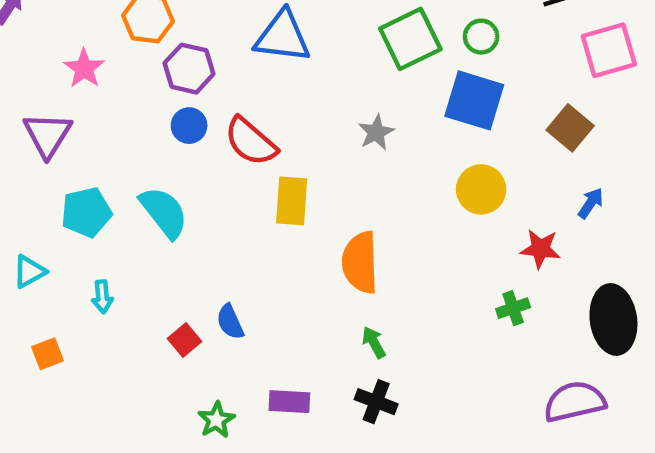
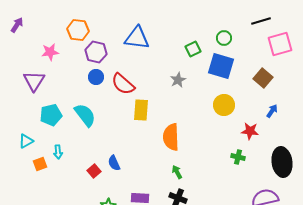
green square: (410, 39) -> (193, 49), moved, size x0.6
pink star: (84, 69) -> (50, 52), turned 30
green cross: (513, 308) -> (238, 157), turned 32
orange square: (48, 354) -> (40, 164), moved

